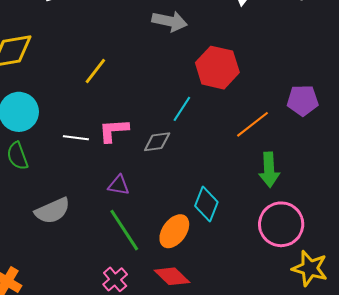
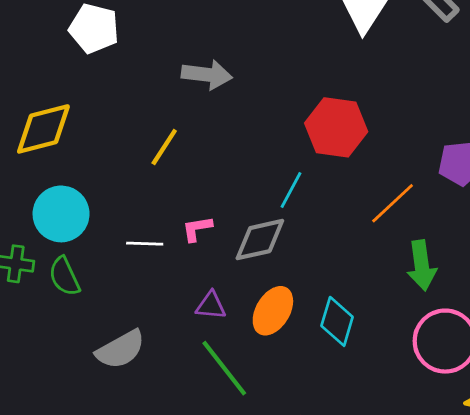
gray arrow: (170, 21) -> (207, 75), moved
pink L-shape: (114, 130) -> (197, 229), size x0.7
gray diamond: (157, 142) -> (260, 240), size x1.4
orange ellipse: (174, 231) -> (273, 311), moved

